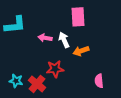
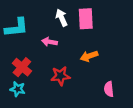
white arrow: (64, 40) -> (62, 18), moved
red cross: (37, 84) -> (22, 67), moved

